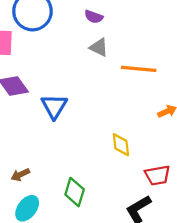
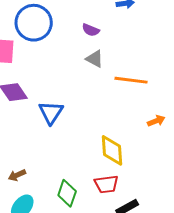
yellow diamond: (121, 145) -> (112, 150), size x1.4
red trapezoid: (157, 175) -> (106, 184), moved

